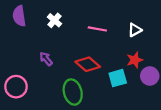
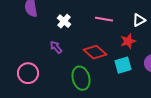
white cross: (55, 20) -> (64, 21), moved
red star: (135, 60) -> (128, 41), moved

